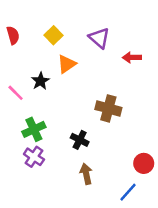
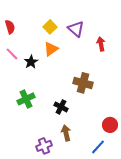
yellow square: (54, 35) -> (50, 27), moved
red arrow: (132, 58) -> (101, 44), turned 80
pink line: (16, 93) -> (12, 54), moved
purple cross: (34, 157) -> (44, 146), moved, turned 35

